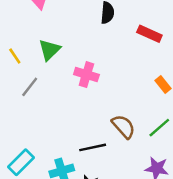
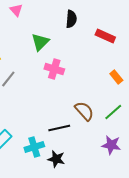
green triangle: (49, 50) -> (40, 42), moved

